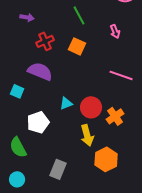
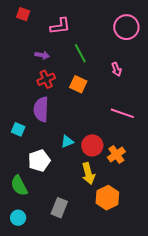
purple arrow: (27, 17) -> (42, 55), moved
purple semicircle: (40, 71) -> (41, 109), turned -110

